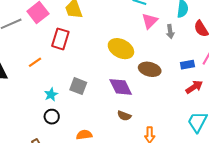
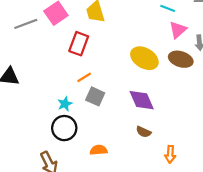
orange line: (35, 62) -> (84, 77), moved
brown ellipse: (150, 69) -> (181, 59), moved
black circle: (52, 117) -> (64, 128), size x1.5

